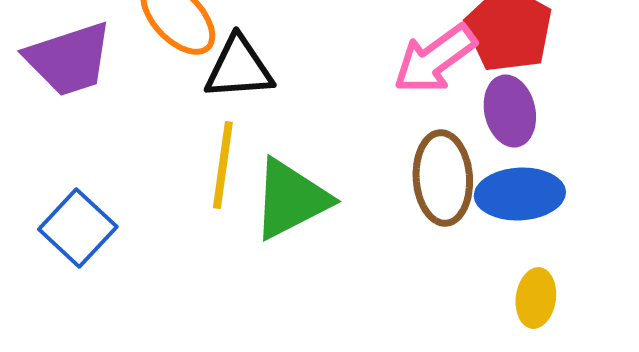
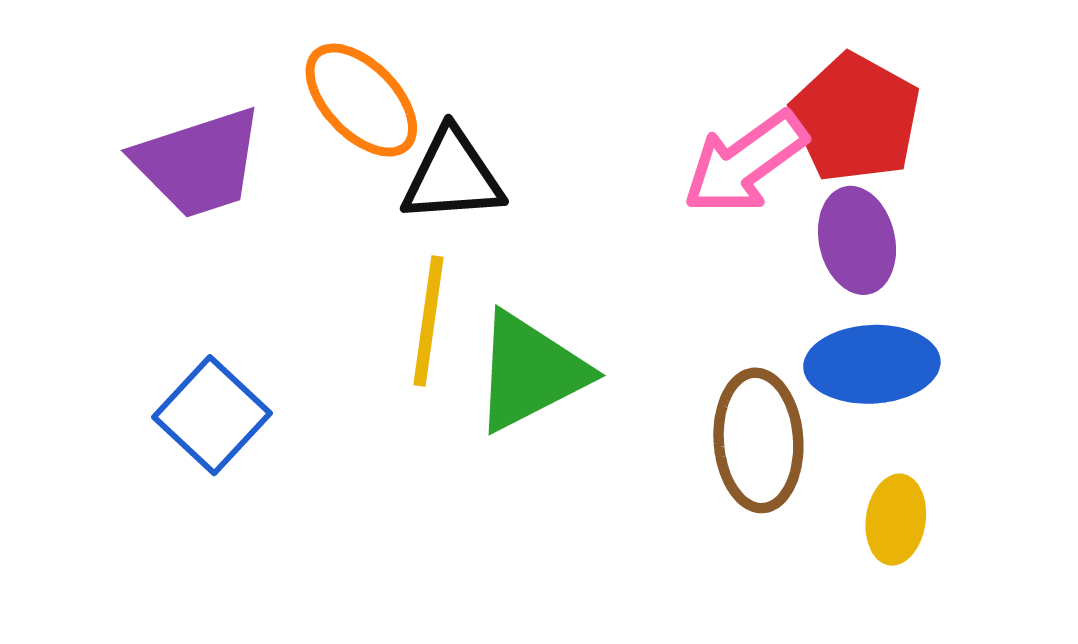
brown ellipse: (443, 178) -> (758, 440), moved

